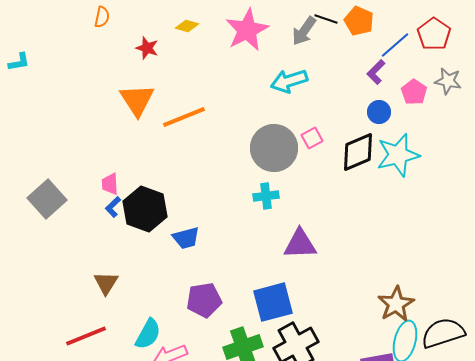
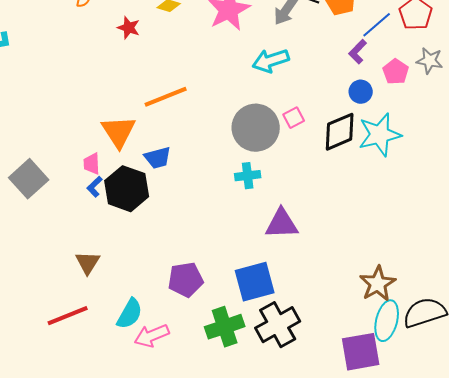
orange triangle: (137, 100) -> (119, 132), moved
blue trapezoid: (186, 238) -> (158, 158), moved

